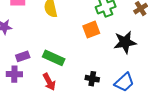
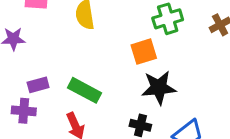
black star: (125, 42) -> (159, 88), moved

